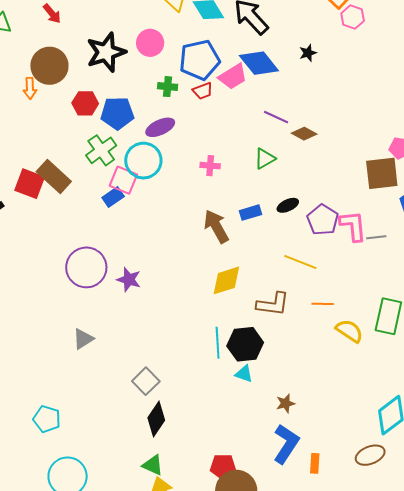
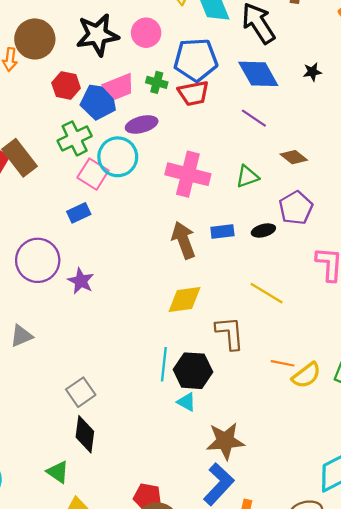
pink trapezoid: (233, 77) -> (119, 87), moved
red trapezoid: (203, 91) -> (193, 93), size x1.4
purple line: (276, 117) -> (254, 118), moved
pink cross: (210, 166) -> (188, 174), size x2.0
blue rectangle: (113, 197) -> (79, 213), moved
purple pentagon: (323, 220) -> (296, 208), moved
brown L-shape: (273, 304) -> (230, 333), turned -112
orange line: (323, 304) -> (283, 363), moved
yellow semicircle: (349, 331) -> (306, 375), turned 100
brown star: (285, 403) -> (225, 441), size x1.8
black diamond: (156, 419) -> (85, 434), turned -36
green triangle: (153, 465) -> (58, 472), moved

